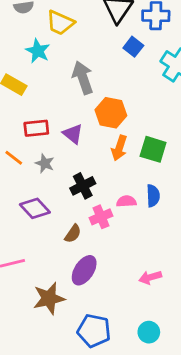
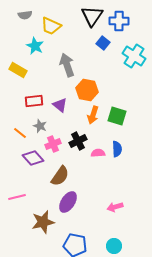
orange line: (14, 158) -> (20, 133), moved
black cross: (83, 186) -> (78, 141), moved
pink cross: (101, 217) -> (53, 144), moved
brown semicircle: (73, 234) -> (60, 176), size x1.5

